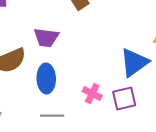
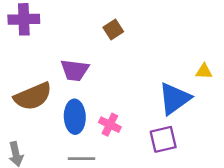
pink cross: (92, 94) -> (110, 125), moved

